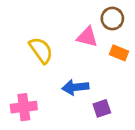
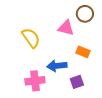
orange rectangle: (119, 53) -> (83, 52), moved
pink cross: (24, 107) -> (35, 81), moved

